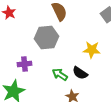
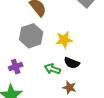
yellow star: (92, 50) -> (64, 40), moved

